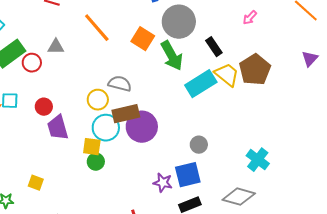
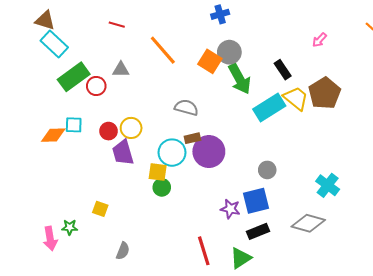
gray circle: (179, 22) -> (229, 52), moved, size x0.7
yellow circle: (98, 100) -> (131, 128), moved
brown rectangle: (126, 114) -> (192, 138), size x0.6

